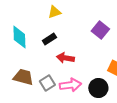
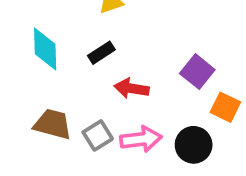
purple square: (100, 30) -> (197, 72), moved

